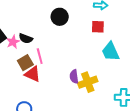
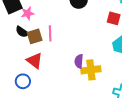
black semicircle: (26, 38) -> (22, 32), moved
red triangle: (33, 74) -> (35, 61), moved

